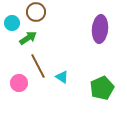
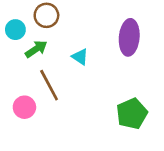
cyan triangle: (62, 77) -> (80, 57), moved

